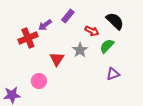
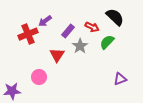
purple rectangle: (68, 16) -> (68, 31), moved
purple triangle: (113, 74) -> (120, 79), moved

